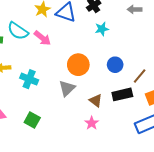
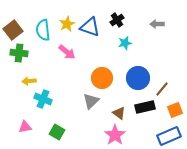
cyan semicircle: (18, 31) -> (43, 30), moved, turned 50
blue circle: (115, 65) -> (138, 78), size x1.5
cyan cross: (29, 79) -> (43, 99), moved
pink star: (92, 123) -> (115, 135), size x1.5

